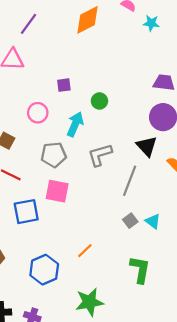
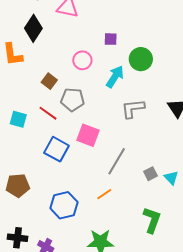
green circle: (99, 101) -> (141, 59), size x1.5
gray pentagon: (54, 155) -> (72, 100), moved
gray line: (130, 181) -> (117, 161), moved
blue square: (26, 212) -> (56, 149), turned 30

